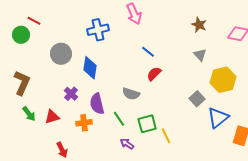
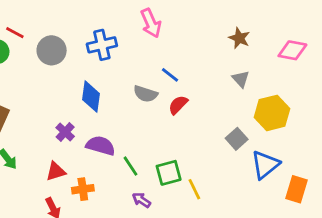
gray circle: (61, 54) -> (52, 50), moved
gray semicircle: (131, 94) -> (145, 94), moved
purple semicircle: (97, 104) -> (101, 146), turned 120
red triangle: (52, 117) -> (56, 171), moved
orange cross: (84, 123) -> (83, 189), moved

